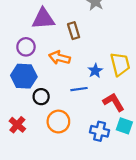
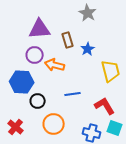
purple circle: (26, 47) -> (35, 55), moved
blue star: (95, 71) -> (88, 49), moved

